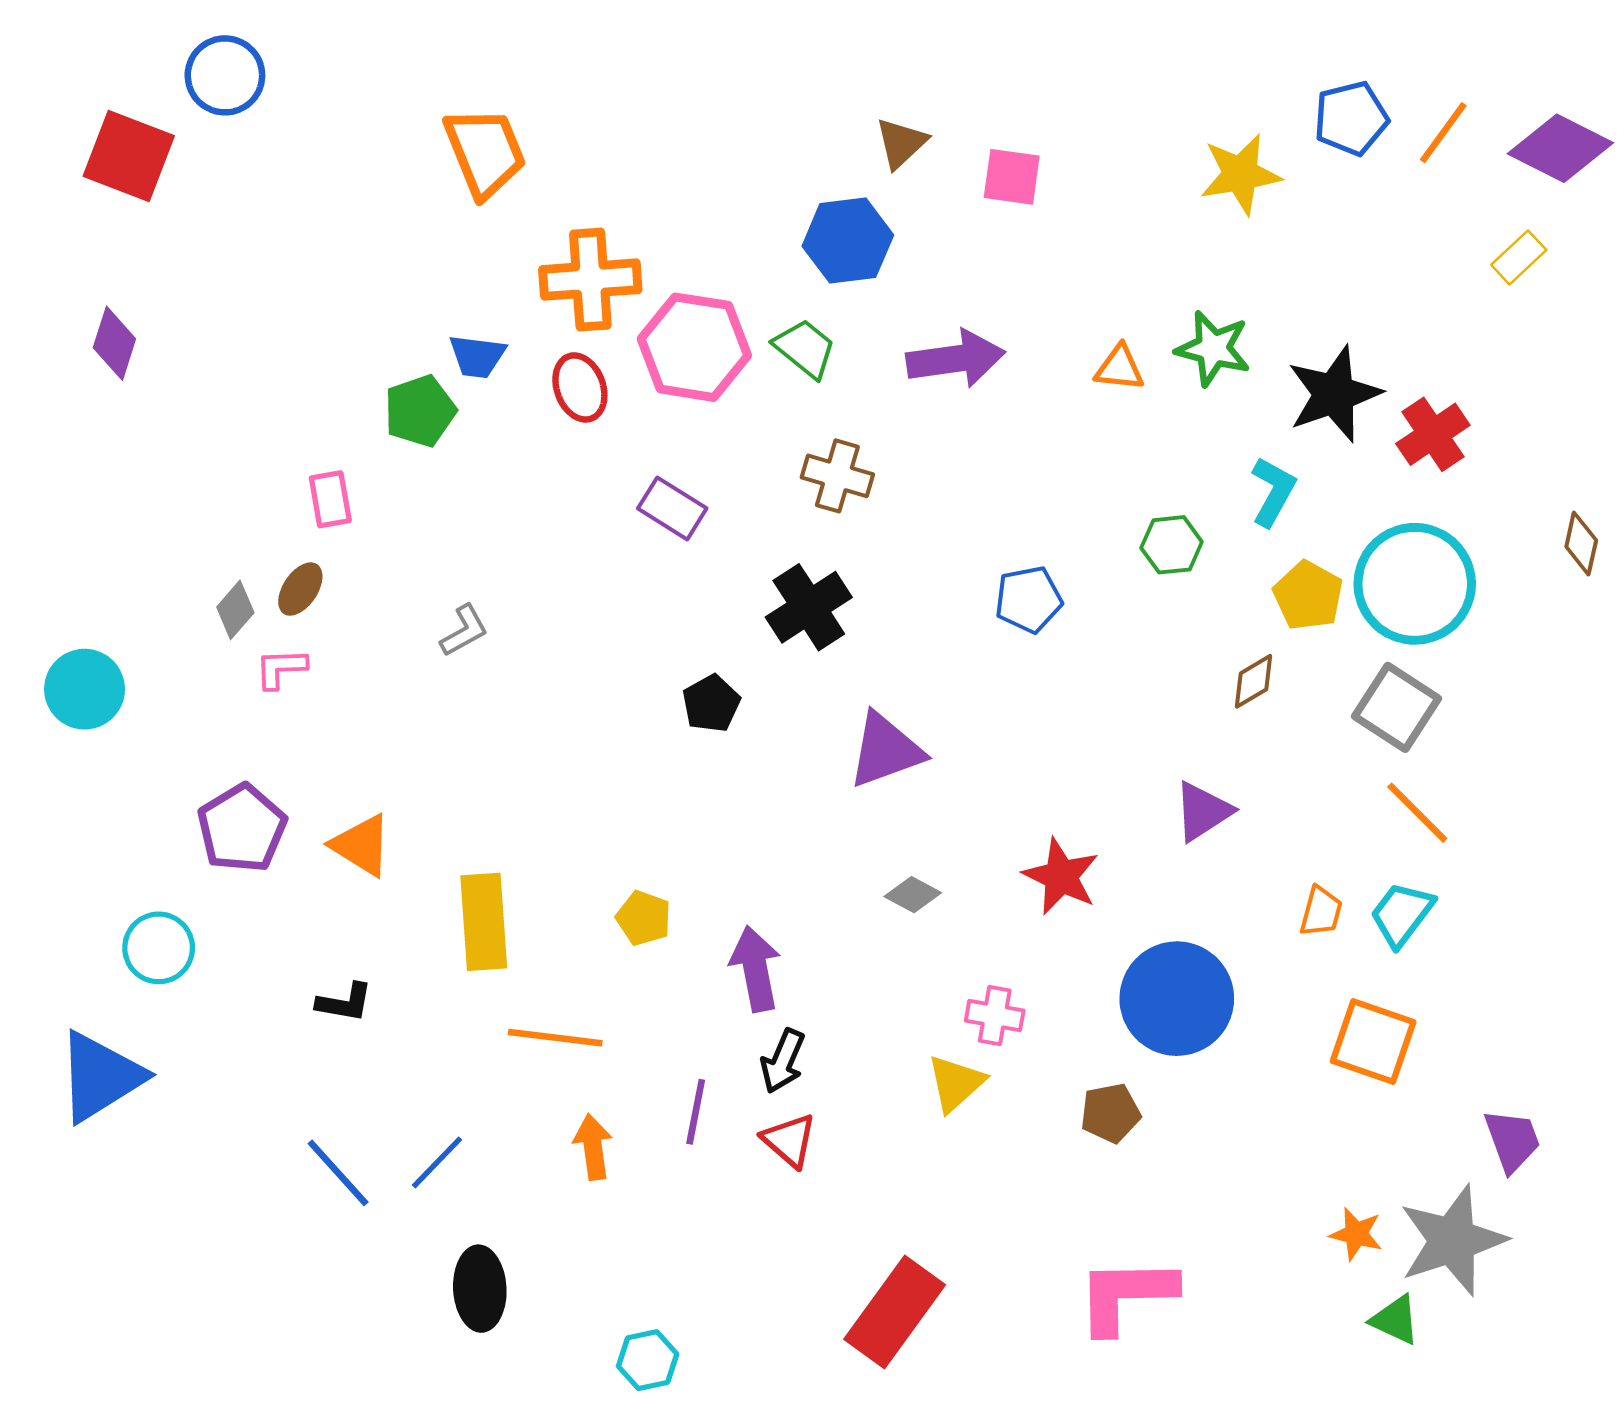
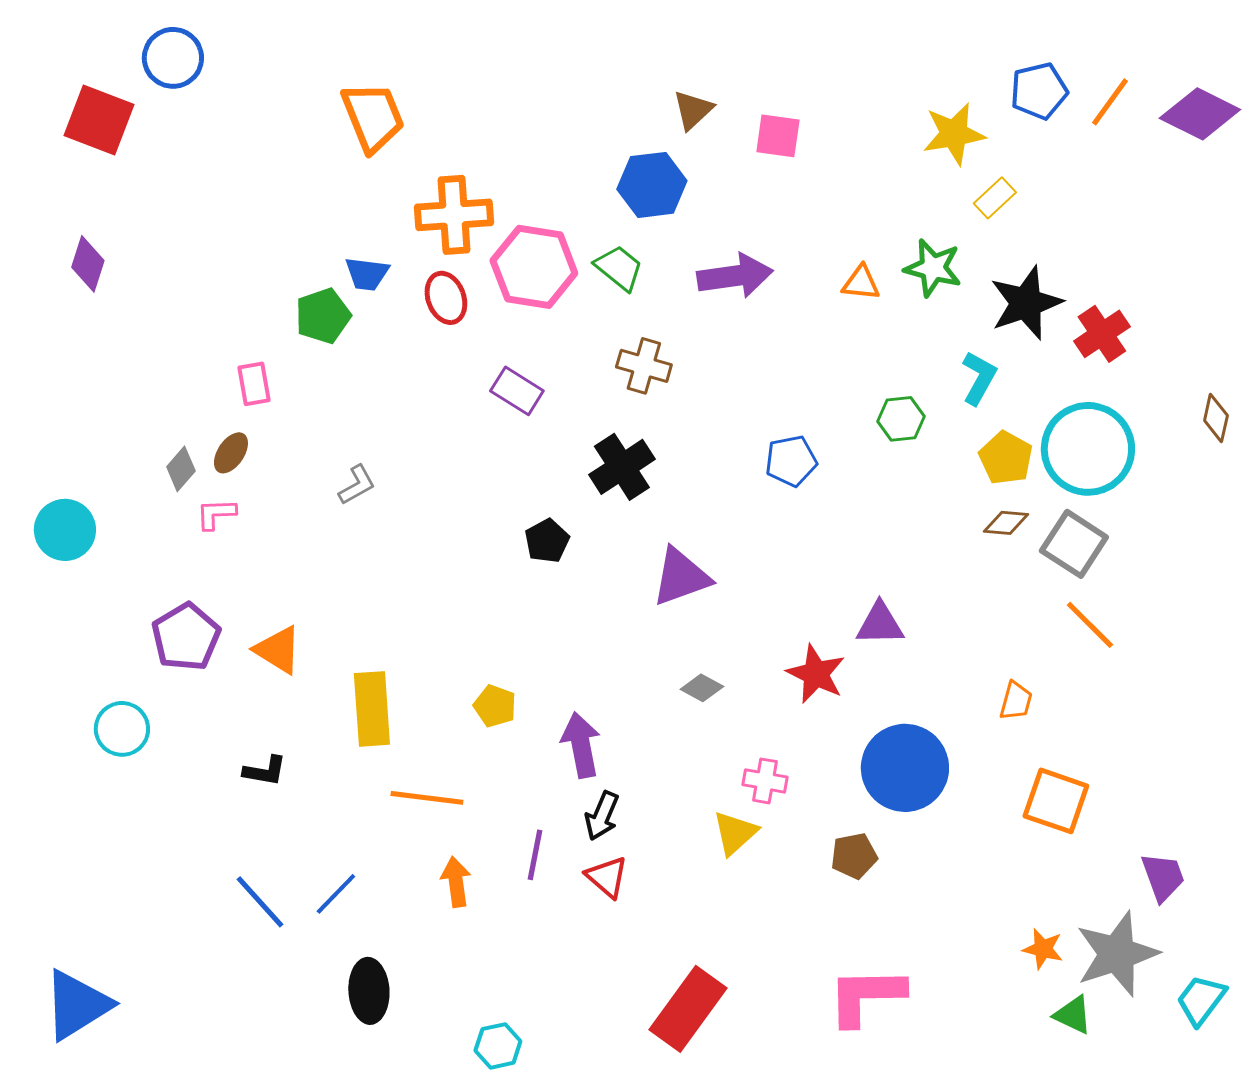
yellow rectangle: (1519, 257) -> (995, 198), moved
brown diamond: (1253, 681) -> (1006, 523), moved, turned 36
purple triangle: (1203, 811) -> (880, 624), moved, turned 32
cyan trapezoid: (1402, 914) -> (1201, 1000), moved
blue triangle: (100, 1077) -> (77, 1005), moved

